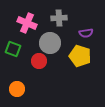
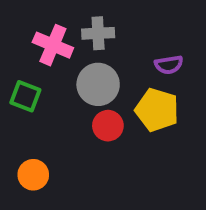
gray cross: (59, 18) -> (98, 33), moved
red circle: (39, 61) -> (108, 126), moved

